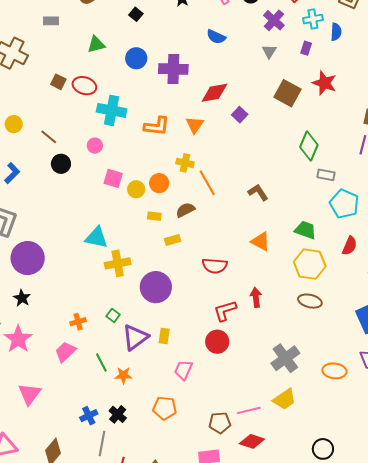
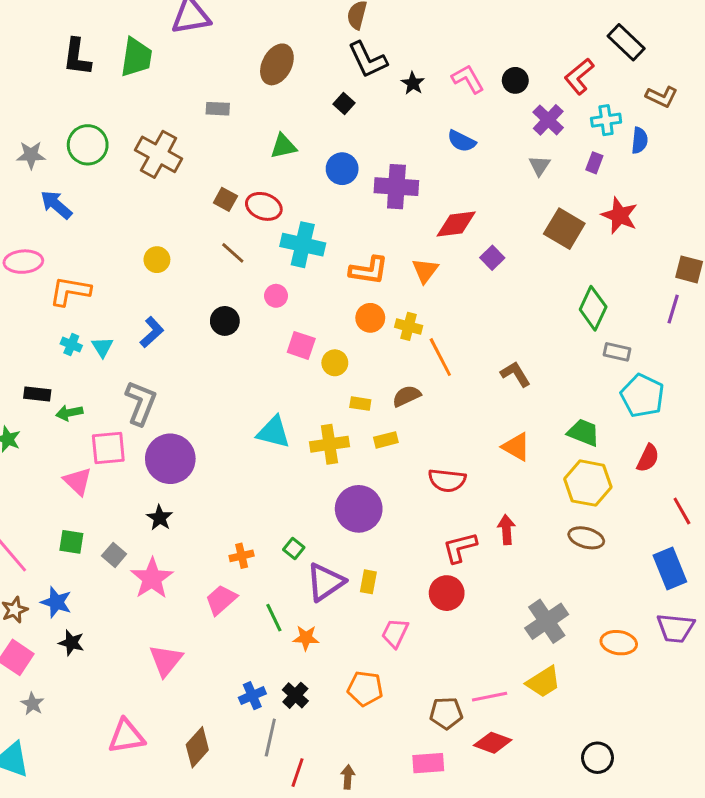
brown line: (49, 137) -> (233, 253), moved
orange circle: (159, 183) -> (370, 318), moved
yellow cross: (118, 263) -> (329, 444), moved

